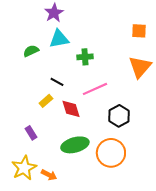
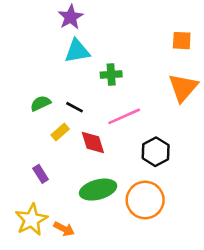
green semicircle: (31, 51) -> (41, 103), moved

